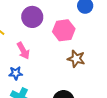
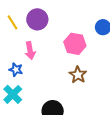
purple circle: (32, 17) -> (37, 19), moved

